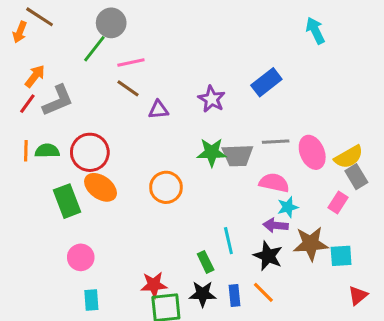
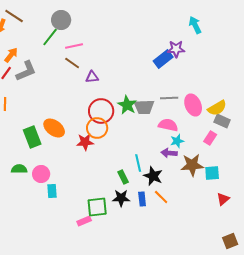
purple star: (212, 99) -> (176, 49), moved, turned -30
green semicircle: (47, 151) -> (19, 169), moved
red circle: (90, 152) -> (101, 111), moved
green star: (212, 152) -> (127, 105), turned 30
gray rectangle: (356, 177) -> (222, 121), turned -35
black star: (268, 256) -> (153, 176), moved
red star: (154, 285) -> (85, 142), moved
cyan rectangle: (91, 300) -> (52, 191), moved

